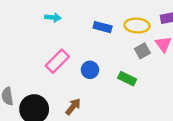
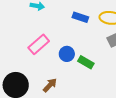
green rectangle: (127, 79) -> (86, 62), moved

